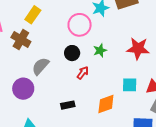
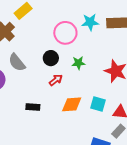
gray semicircle: (41, 66) -> (17, 62), turned -96
orange diamond: (106, 104) -> (72, 104), moved

